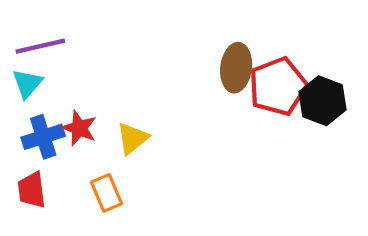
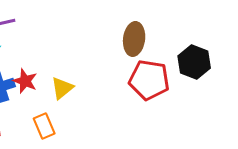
red pentagon: (278, 86) -> (149, 80), moved, turned 30

